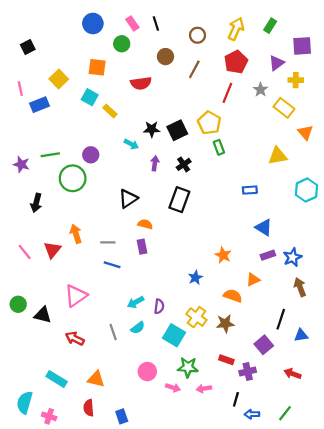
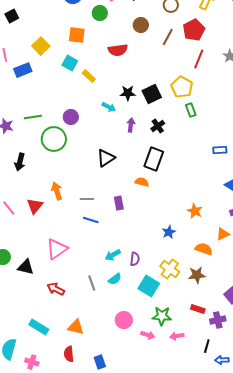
red pentagon: (236, 62) -> (194, 30), moved
orange semicircle: (145, 224) -> (142, 182), moved

